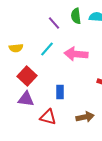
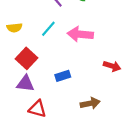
blue rectangle: (60, 92) -> (63, 76), turned 72
red triangle: (48, 117) -> (37, 109), moved

